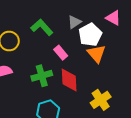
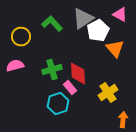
gray triangle: (74, 22) -> (83, 18), size x1.6
pink rectangle: (61, 53) -> (70, 88), moved
orange triangle: (96, 54) -> (115, 48), moved

